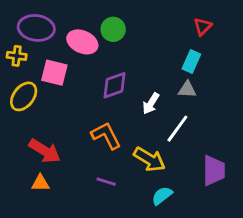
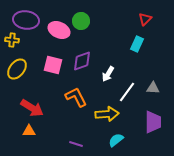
pink square: (54, 73) -> (53, 65), moved
gray triangle: (187, 89) -> (153, 88), moved
yellow arrow: (149, 159) -> (107, 114), turned -35
purple line: (106, 182) -> (76, 144), moved

